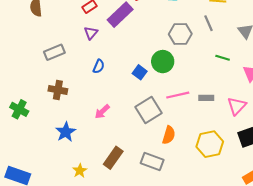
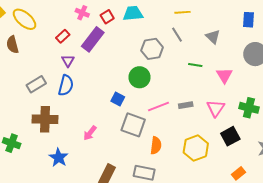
blue semicircle: (99, 66) -> (66, 85), moved, size x1.5
blue square: (140, 72) -> (118, 99), moved
brown cross: (58, 90) -> (45, 119), size x1.4
gray square: (148, 110) -> (133, 125), turned -30

